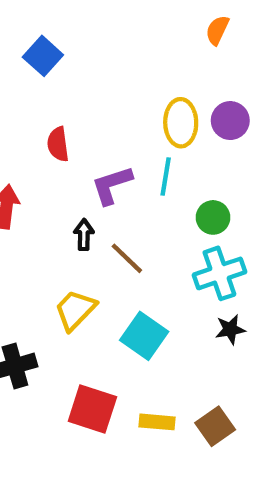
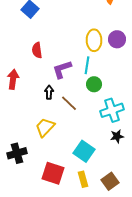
green circle: (213, 217) -> (94, 84), moved
cyan square: (144, 336) -> (84, 151), moved
yellow rectangle: (157, 422) -> (83, 179), turned 70

